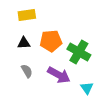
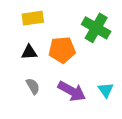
green cross: (79, 52) -> (96, 28), moved
cyan triangle: (87, 88) -> (106, 90), moved

